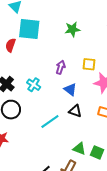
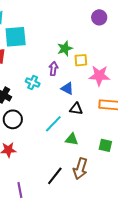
green star: (72, 29) -> (65, 49), moved
cyan cross: (34, 85) -> (33, 82), moved
green triangle: (79, 149) -> (72, 139), moved

